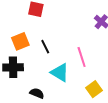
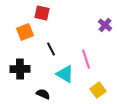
orange square: (20, 41) -> (25, 32), moved

